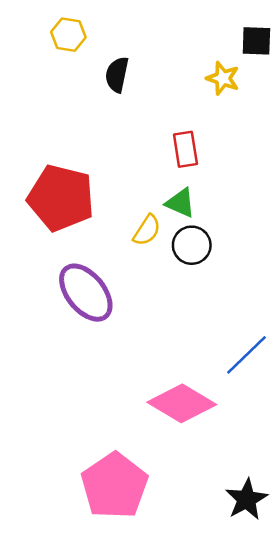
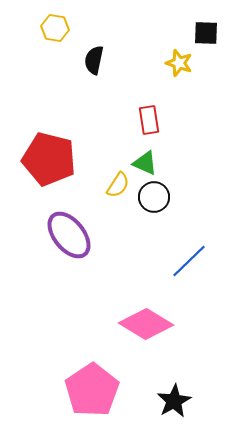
blue line: (247, 355) -> (189, 261), moved
black star: (247, 499) -> (174, 401), moved

